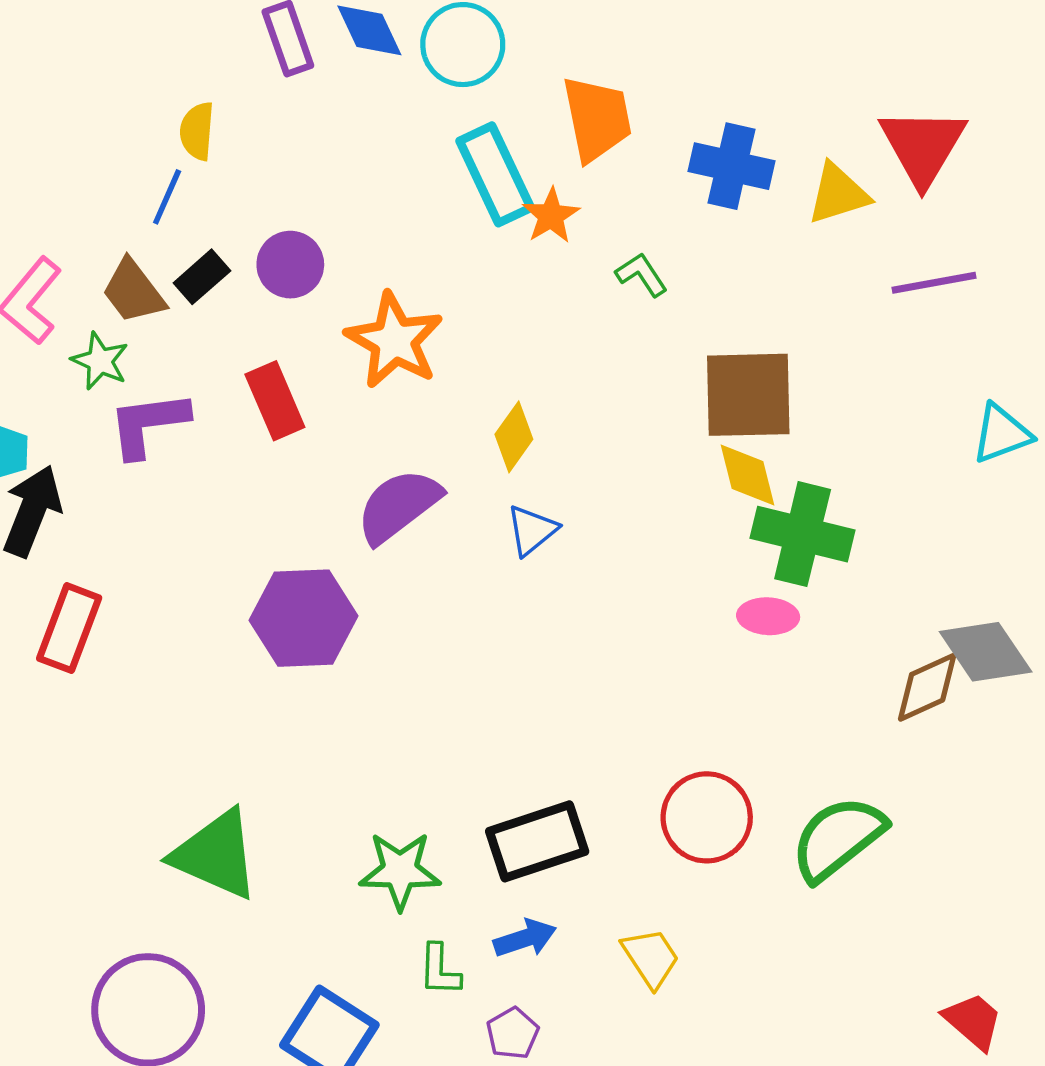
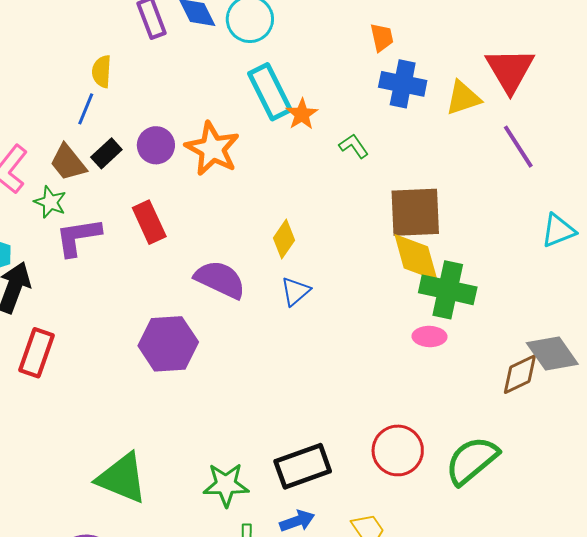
orange trapezoid: (597, 119) -> (382, 37), moved, size x0.6
purple line: (934, 283) -> (518, 147), turned 69
orange star: (394, 340) -> (212, 149), moved
yellow diamond: (748, 475) -> (416, 257), size x1.4
purple semicircle: (399, 506) -> (220, 279), turned 64

